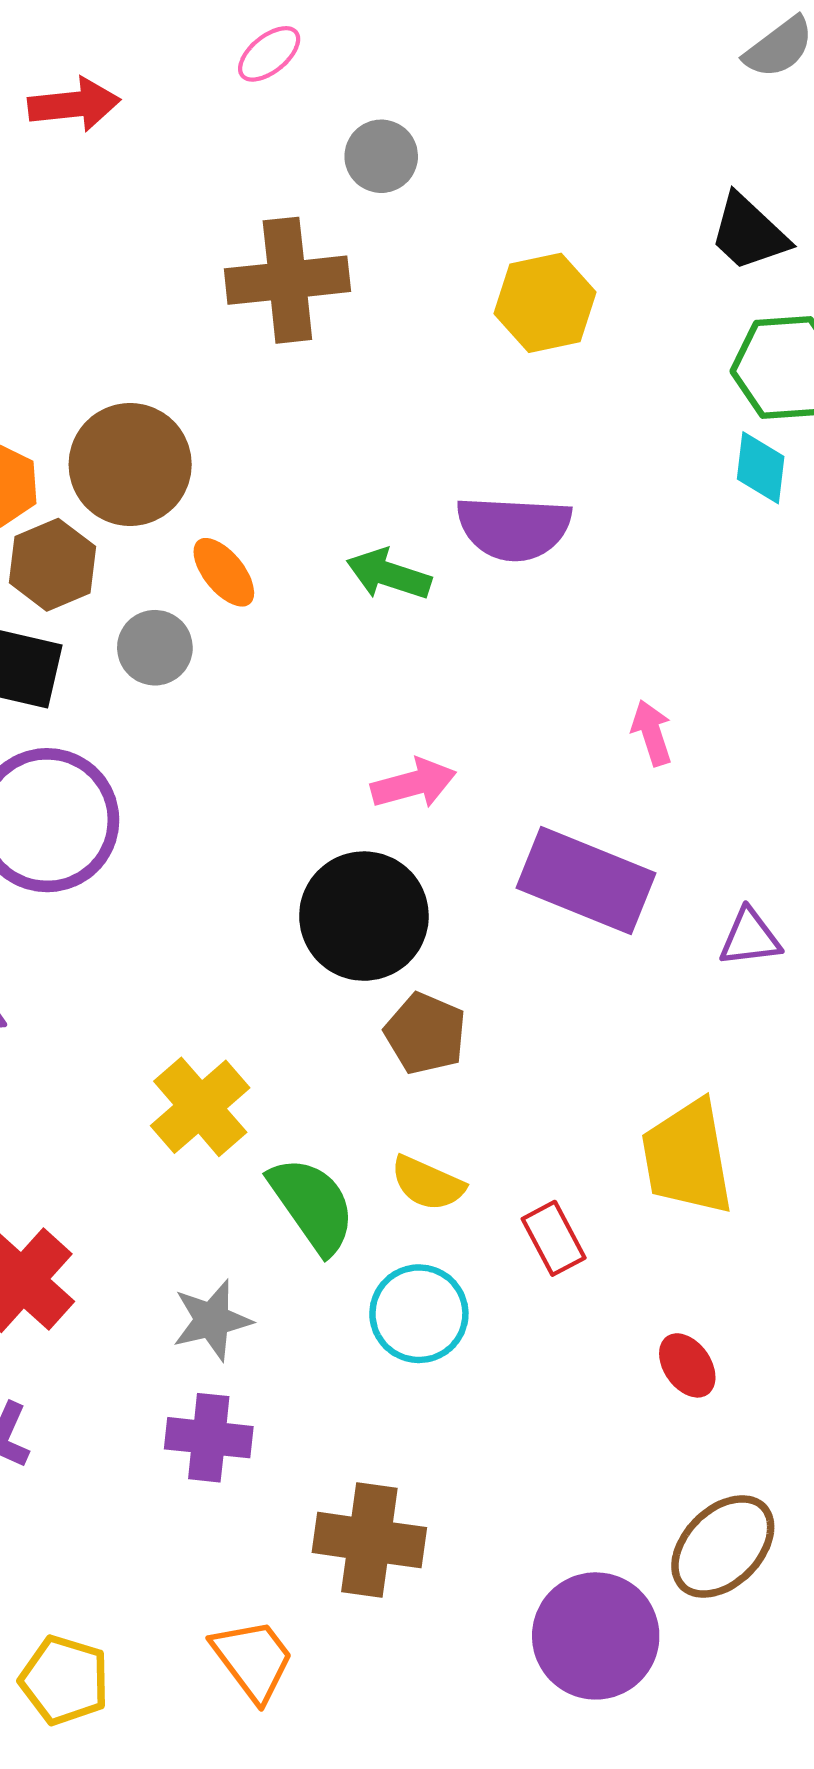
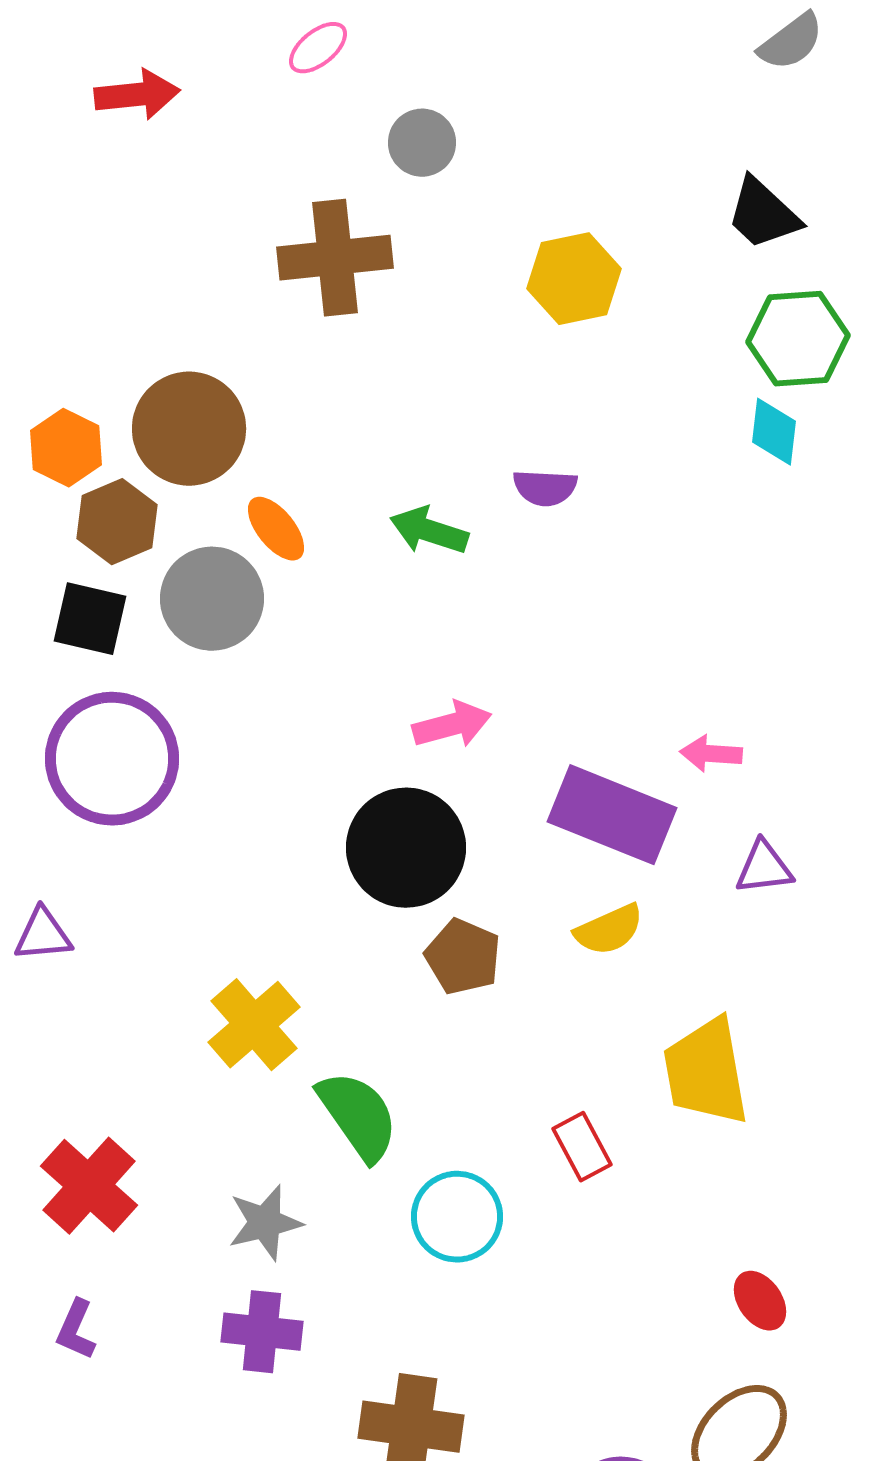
purple semicircle: (514, 528) -> (545, 488), size x0.6
gray circle: (155, 648) -> (212, 599), size x1.5
pink arrow: (652, 733) -> (711, 754), moved, turned -68
yellow semicircle: (428, 1183) -> (609, 930), moved, turned -48
red ellipse: (687, 1365) -> (760, 1301), moved

